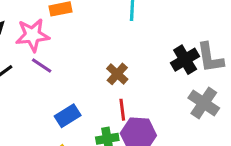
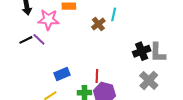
purple line: (42, 66) -> (39, 39), moved
brown cross: (117, 74) -> (98, 24), moved

